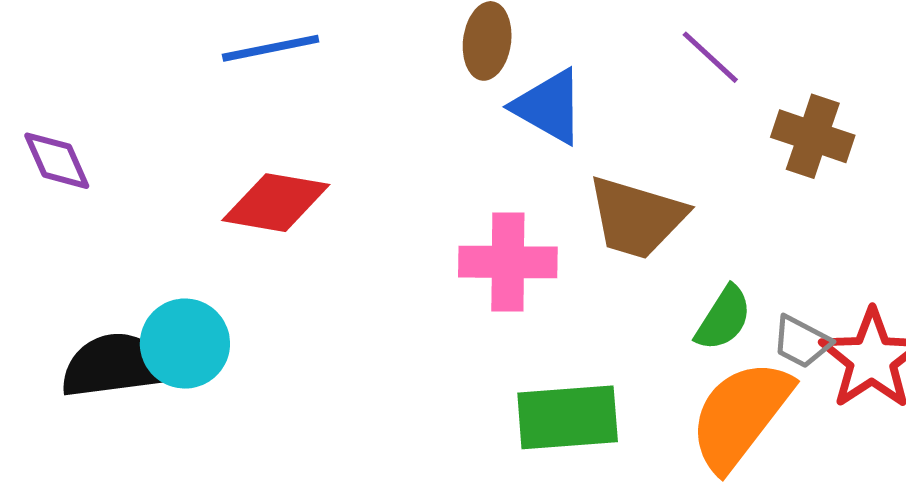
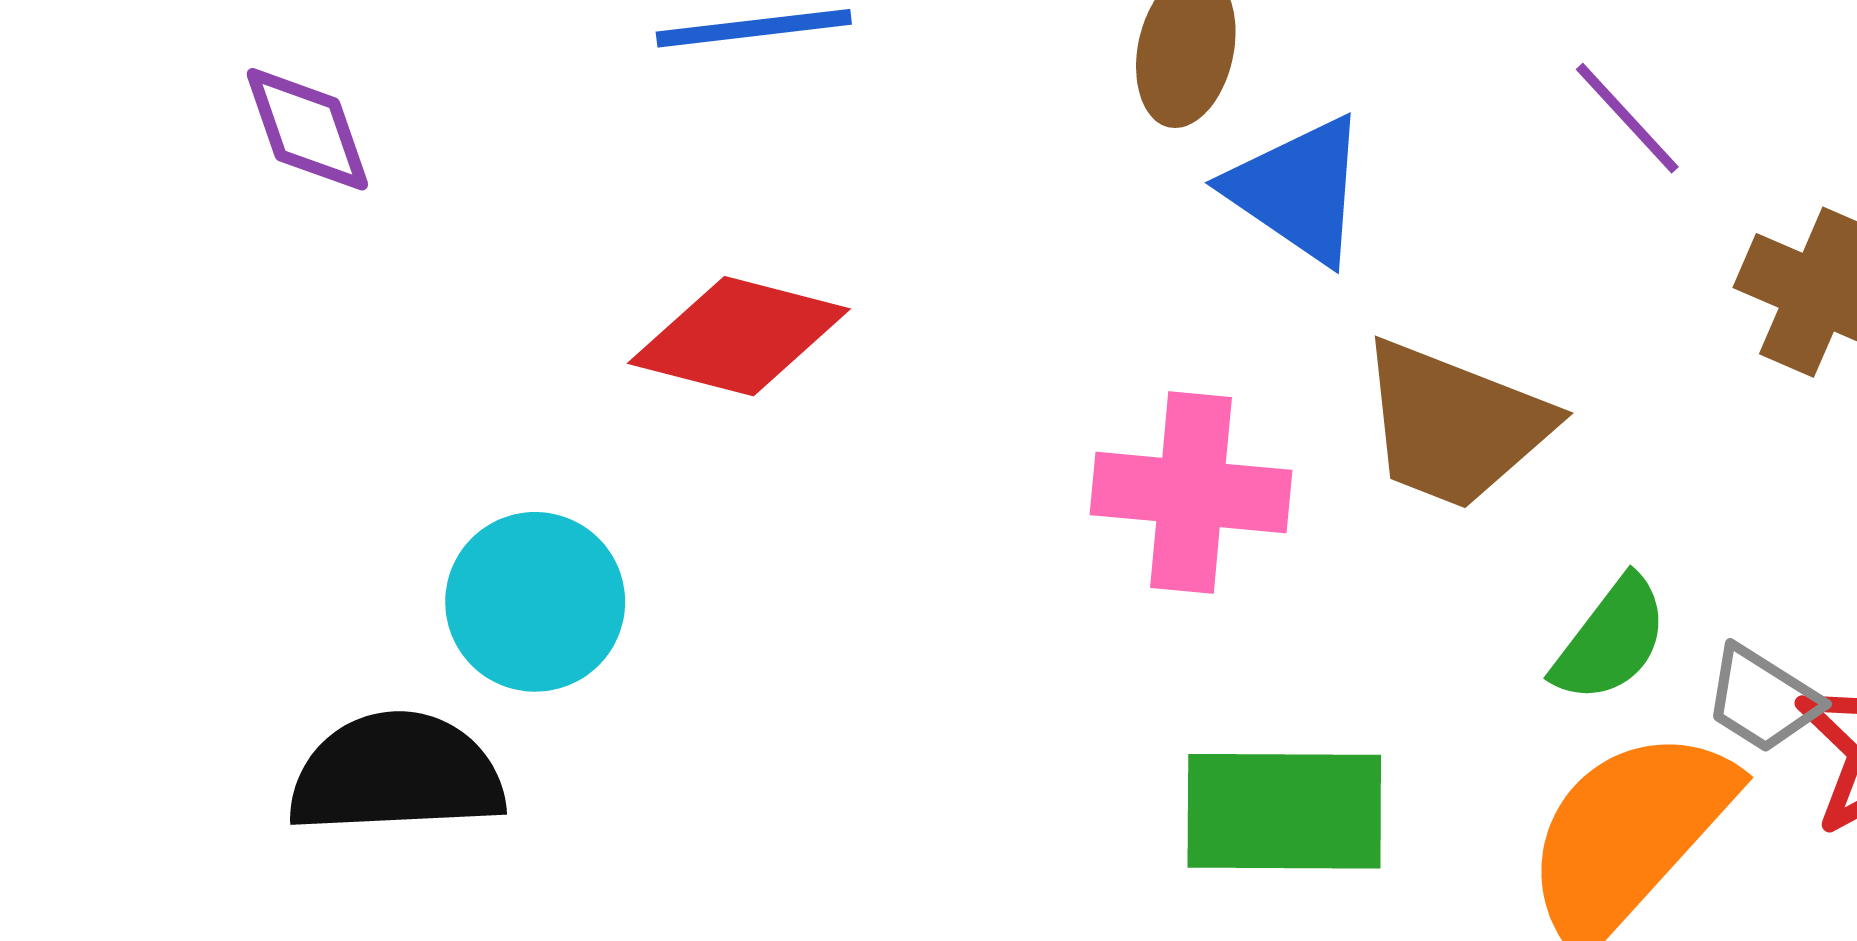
purple diamond: (57, 161) -> (307, 129), moved
black semicircle: (115, 365) -> (396, 774), moved

